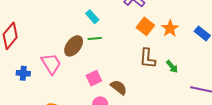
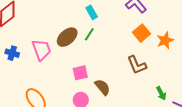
green line: (95, 39) -> (89, 34), turned -64
brown L-shape: (147, 58) -> (137, 65), turned -40
green arrow: (172, 67) -> (161, 93), moved

